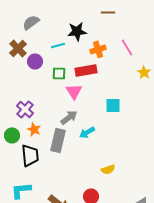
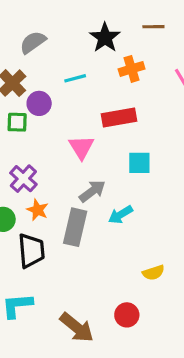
black star: (77, 31) -> (105, 38), moved, turned -30
orange cross: (98, 49) -> (132, 69), moved
green square: (59, 73) -> (17, 122), moved
pink triangle: (74, 91) -> (81, 147), moved
cyan square: (113, 105) -> (139, 163), moved

